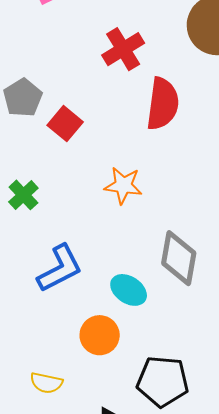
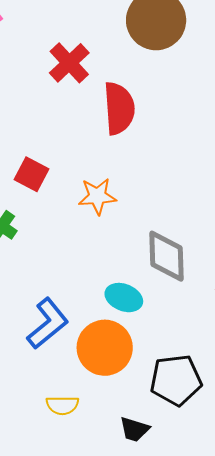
red square: (65, 124) -> (32, 174), moved
blue L-shape: (60, 268) -> (48, 324), moved
orange circle: (100, 335) -> (105, 348), size x1.4

